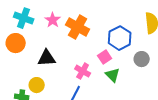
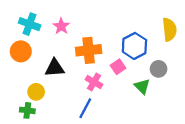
orange cross: (78, 27) -> (89, 50), moved, turned -35
green triangle: (113, 75) -> (142, 86), moved
yellow circle: (37, 85) -> (36, 92), moved

